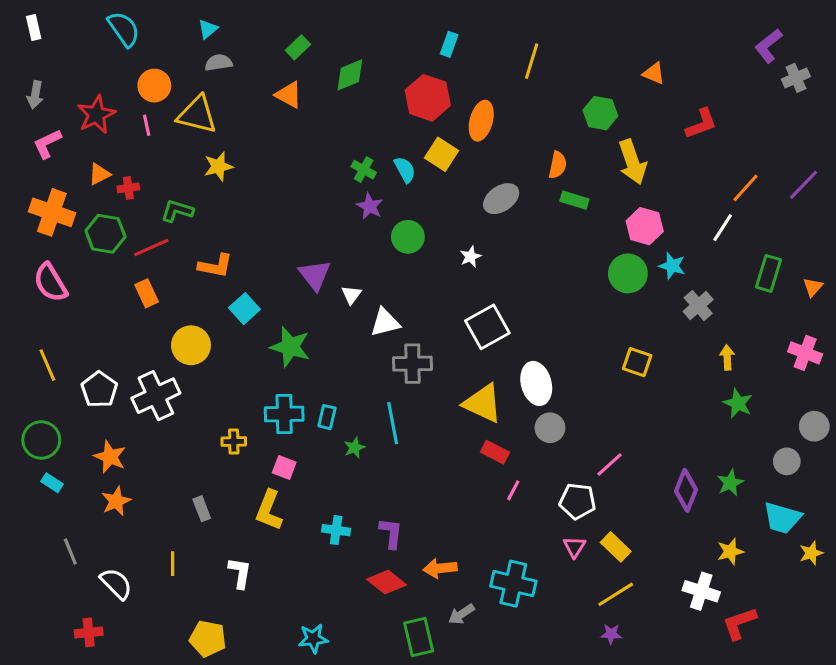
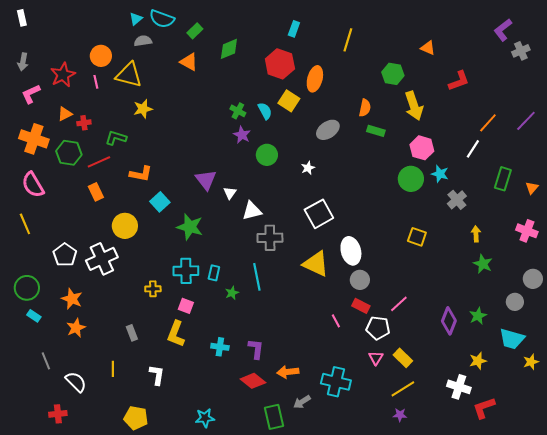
cyan semicircle: (124, 29) -> (162, 19), moved, turned 145
yellow line: (47, 365) -> (25, 224), moved
red rectangle: (495, 452) -> (361, 306), moved
pink line: (513, 490) -> (336, 321), turned -56

